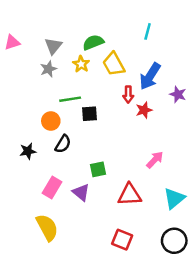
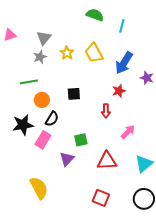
green semicircle: (93, 42) -> (95, 15), moved, turned 42
red arrow: (128, 94) -> (106, 111), moved
green line: (70, 99) -> (29, 82), moved
black star: (28, 151) -> (23, 125), size x1.5
pink rectangle: (52, 188) -> (43, 140), moved
purple triangle: (81, 192) -> (67, 159), turned 35

